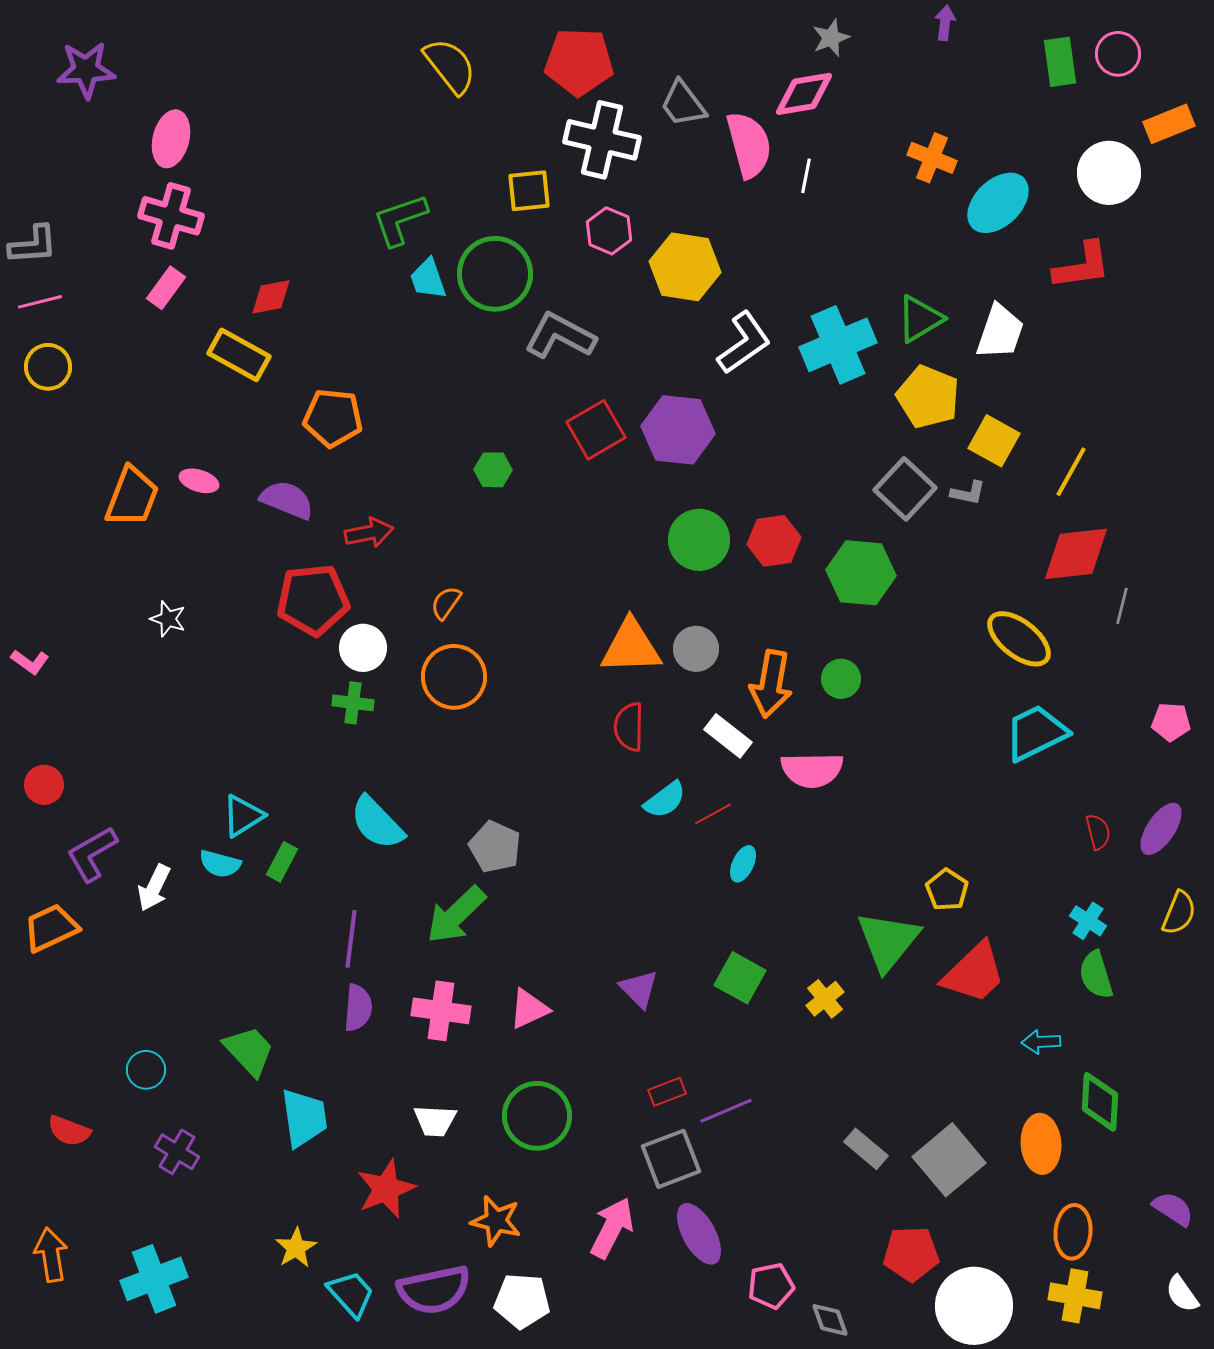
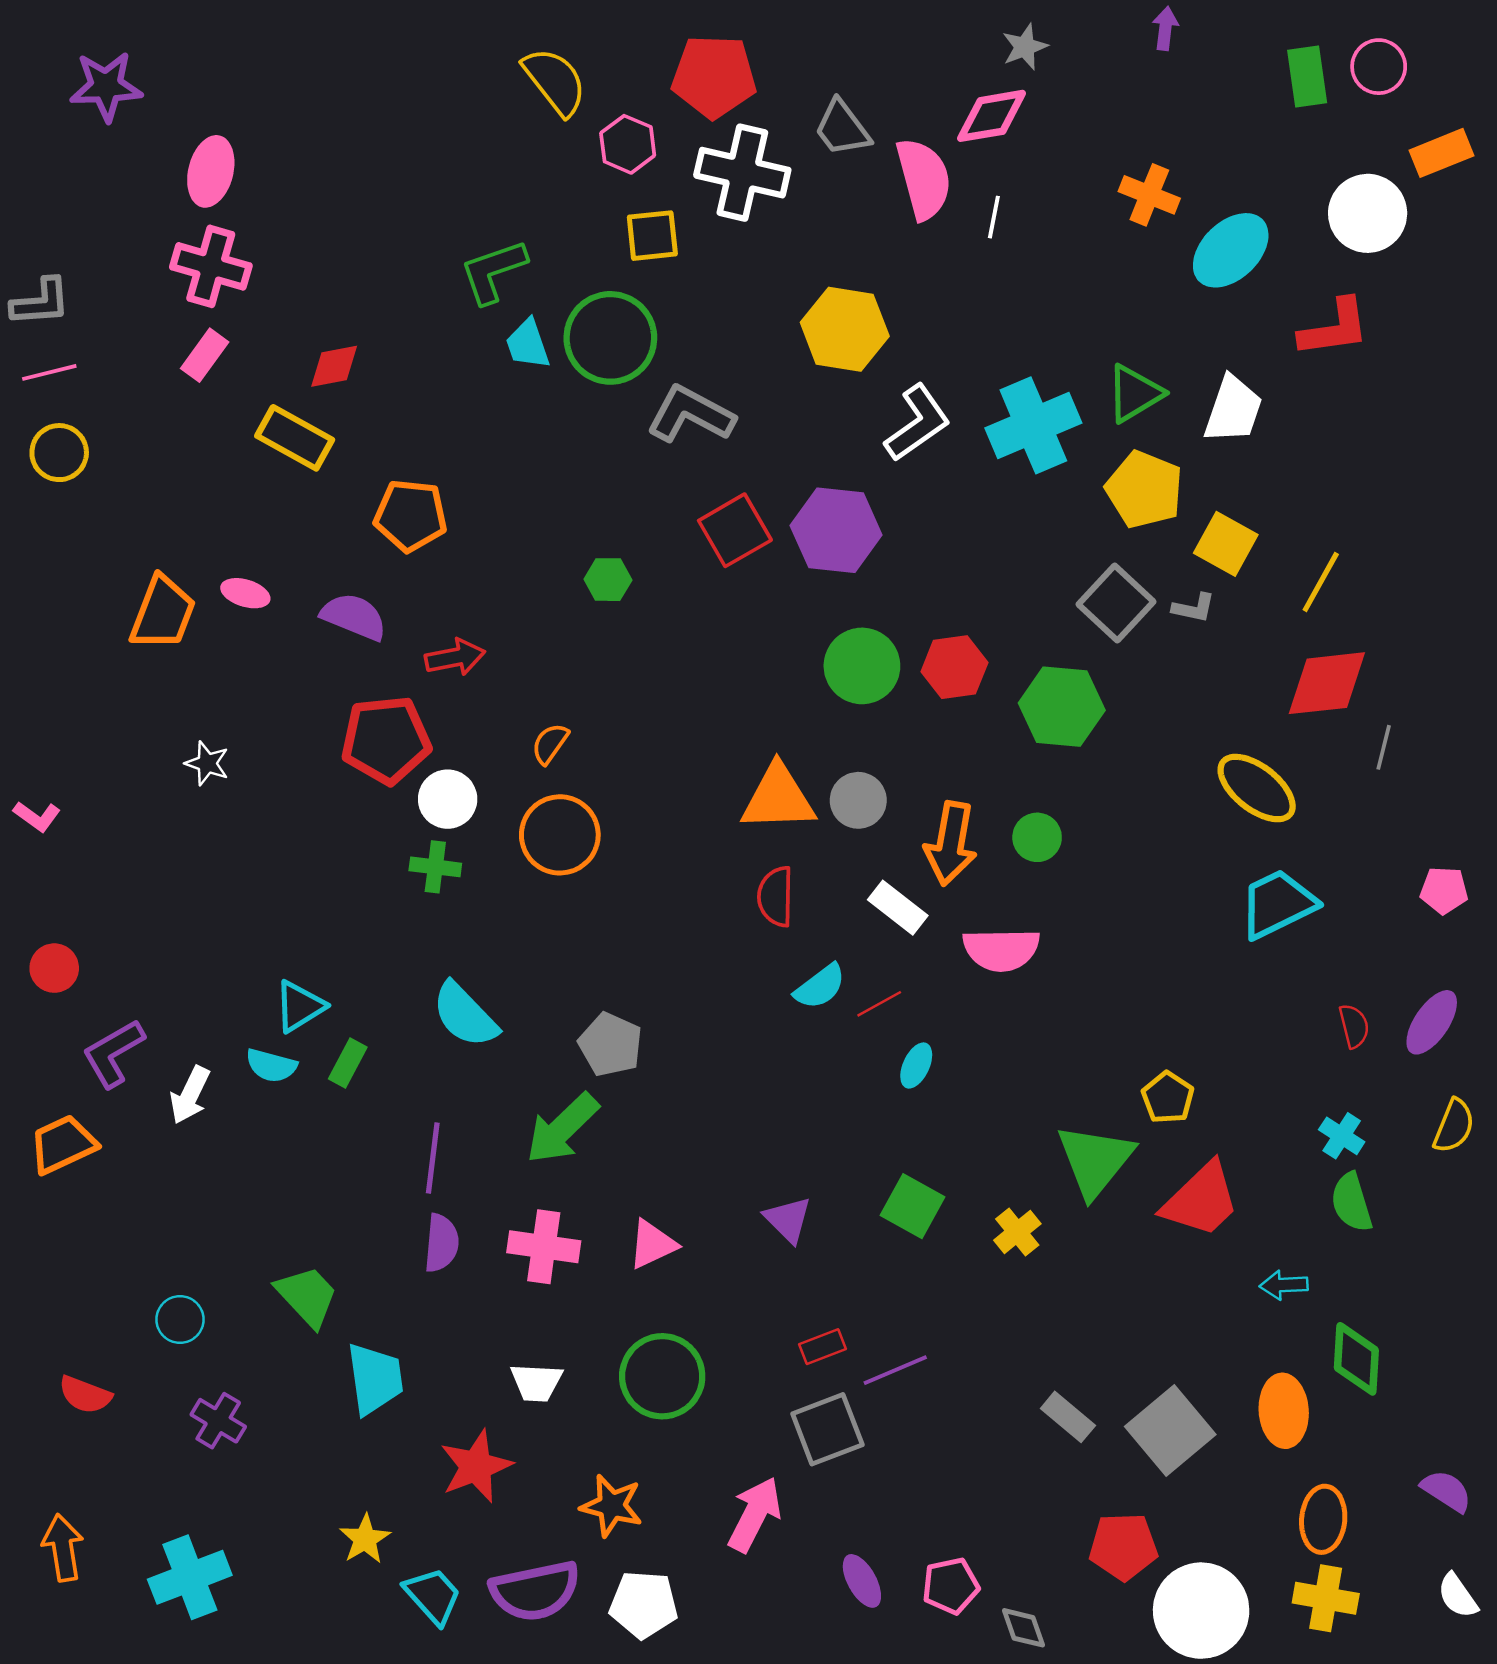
pink hexagon: (609, 231) -> (628, 144), moved
purple ellipse: (699, 1234) -> (862, 1581), moved, size x0.7

